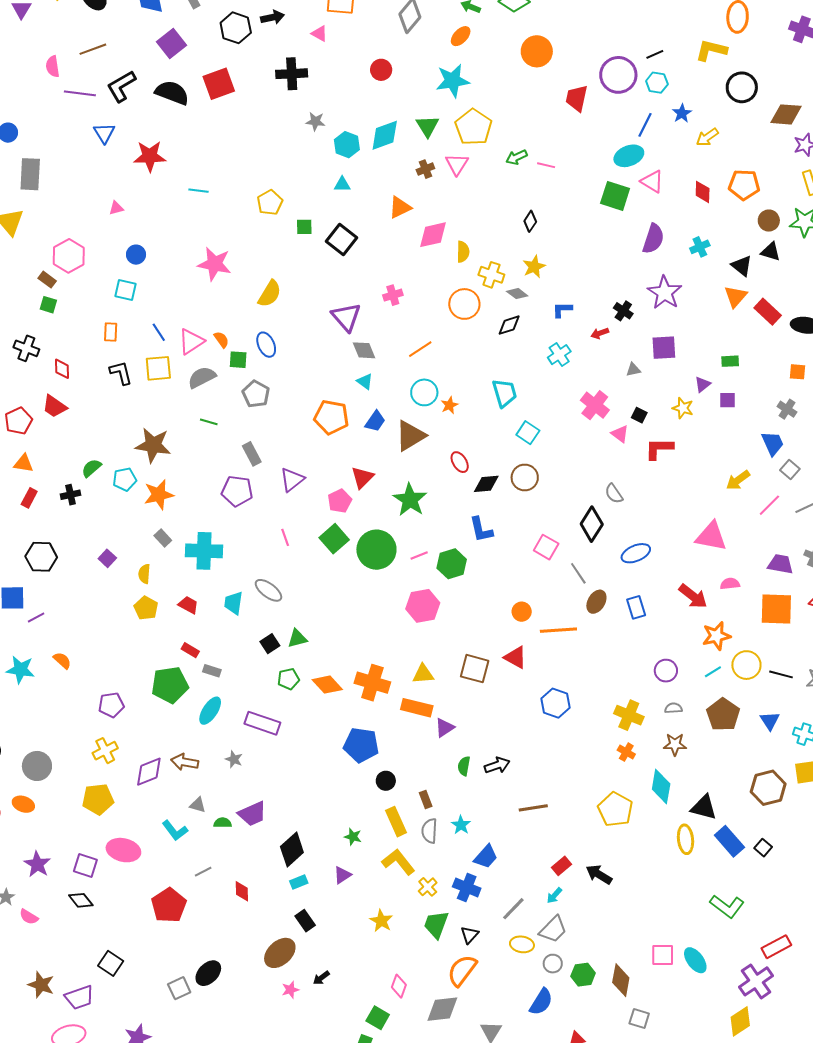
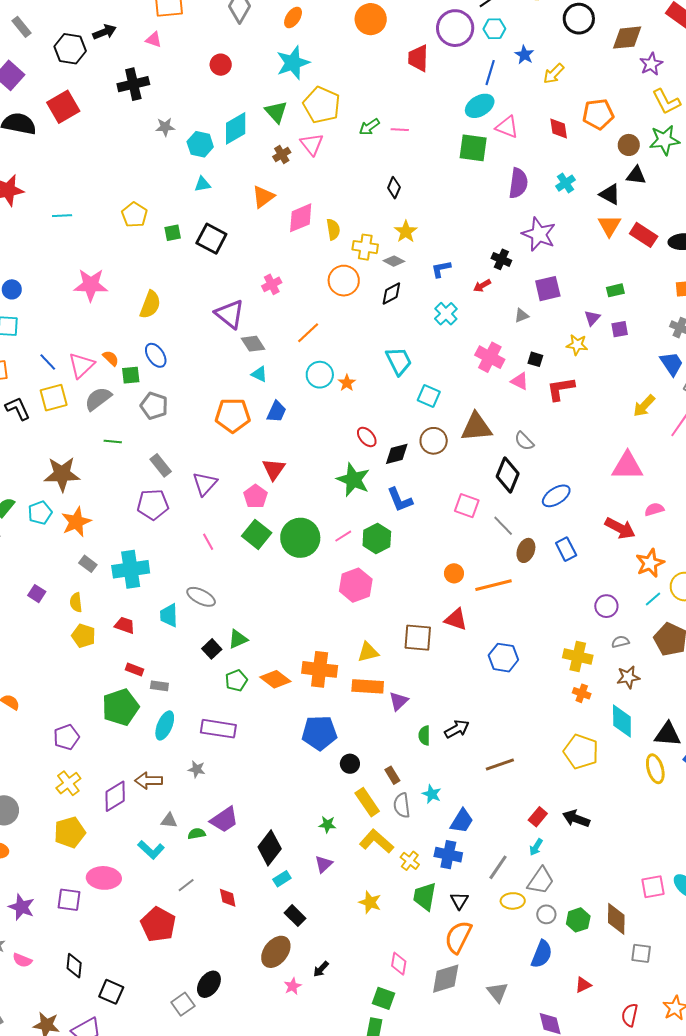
brown triangle: (410, 436) -> (476, 427), moved, turned 36
green star: (410, 500) -> (353, 480), moved
black diamond: (81, 900) -> (74, 966), moved, turned 55

